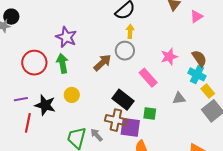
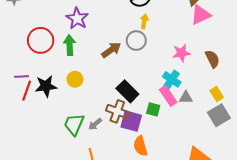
pink triangle: (196, 16) -> (201, 15), moved, size x1.5
cyan cross: (197, 74) -> (172, 79), moved
pink rectangle: (148, 78) -> (168, 96), moved
black star: (45, 105) -> (46, 86), turned -30
red line: (28, 123) -> (27, 91), moved
gray arrow: (97, 135) -> (95, 124), turned -96

